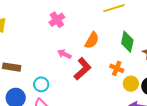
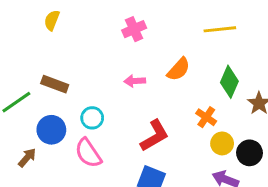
pink arrow: (64, 54) -> (135, 81), turned -40
red L-shape: (82, 69) -> (155, 136), moved

